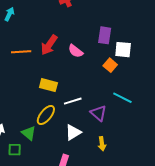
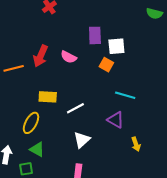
purple triangle: (98, 113) -> (116, 120), moved
yellow ellipse: (46, 115) -> (31, 123), moved
yellow arrow: (102, 144) -> (136, 144), moved

